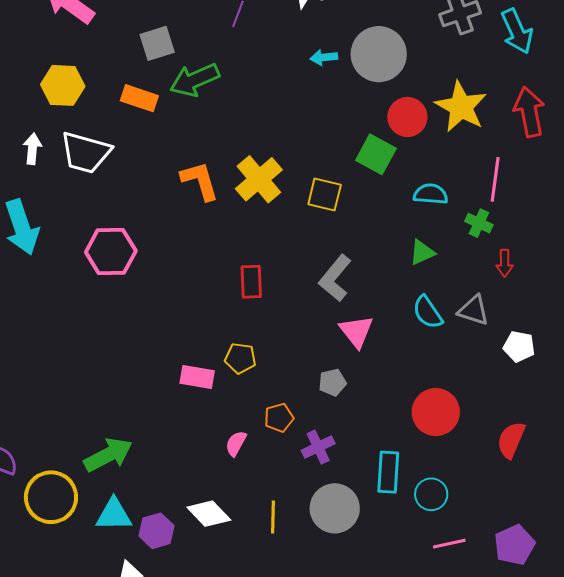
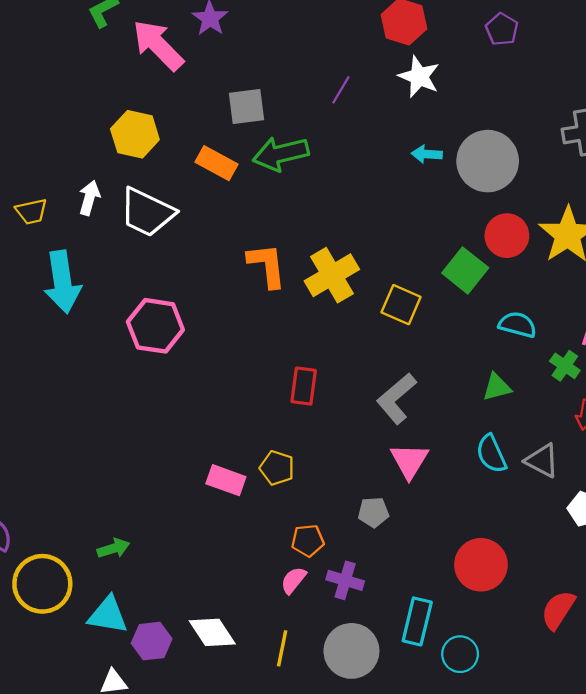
pink semicircle: (236, 443) -> (293, 580), moved
purple cross: (318, 447) -> (345, 580), turned 32
green arrow: (108, 455) -> (113, 548), size x0.6

